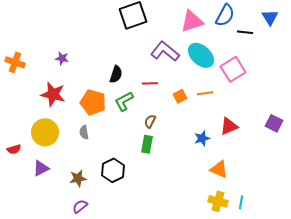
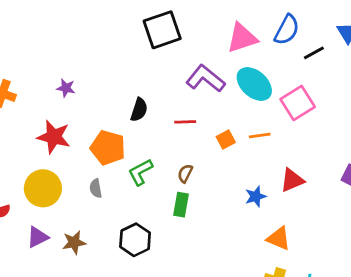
black line: (245, 32) -> (314, 53), turned -35
green L-shape: (124, 101) -> (140, 172), moved
brown star: (78, 178) -> (74, 243), moved

